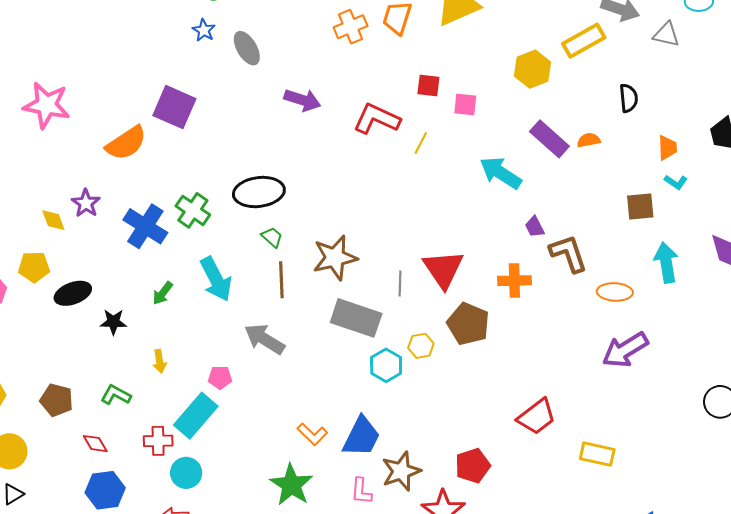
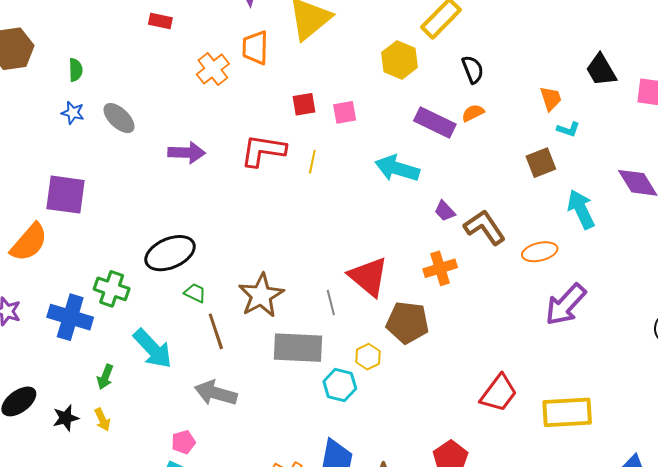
black semicircle: (629, 98) -> (473, 69), moved
yellow arrow: (160, 361) -> (102, 420), moved
yellow rectangle: (597, 454) -> (567, 412), size x1.4

